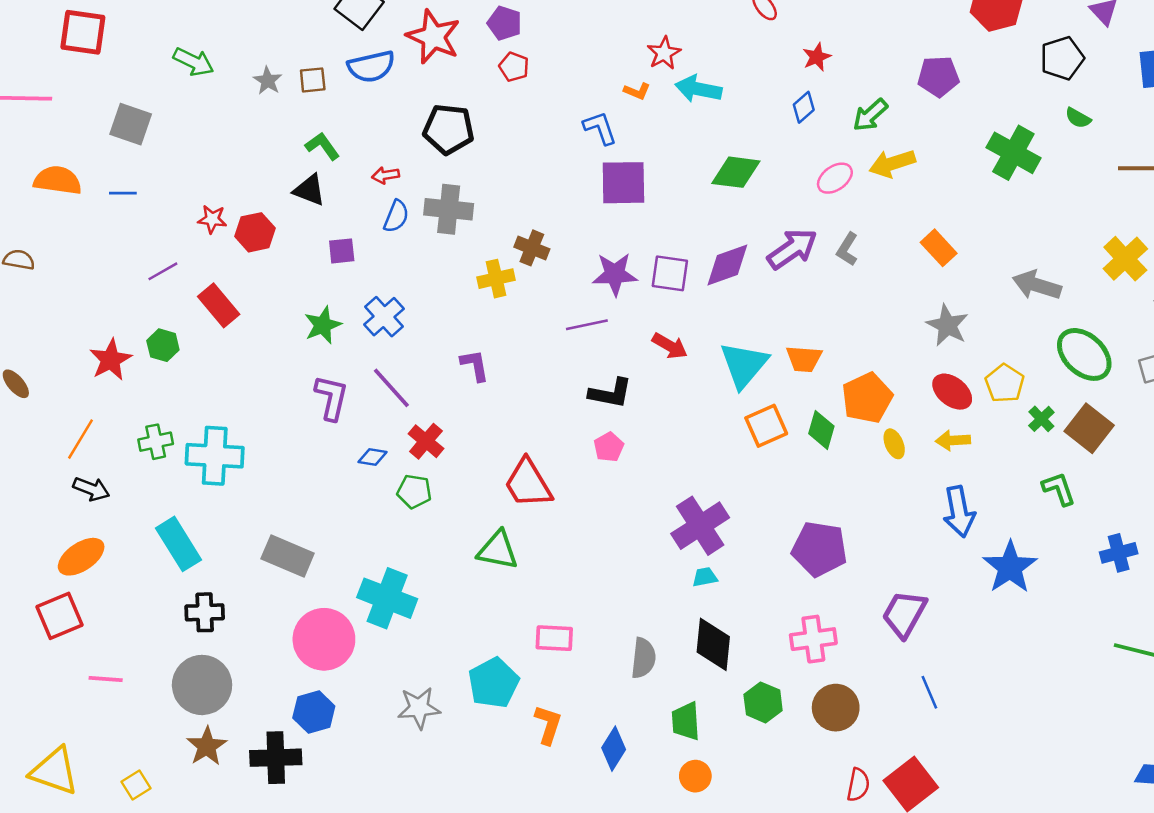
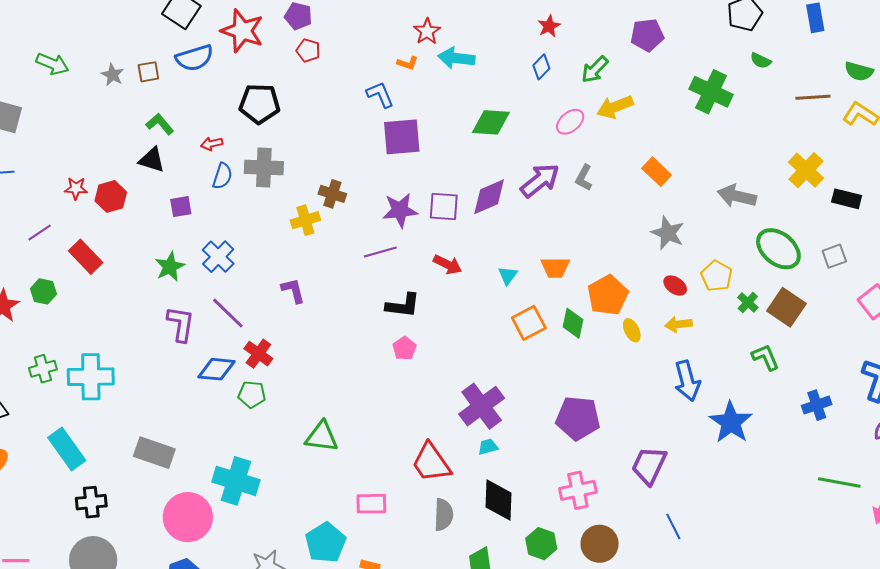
cyan triangle: (744, 365) -> (508, 275), size x0.5
red ellipse: (952, 392) -> (675, 286), size x0.7
blue diamond: (372, 457) -> (217, 369), size x1.6
red trapezoid: (528, 483) -> (431, 463), moved

